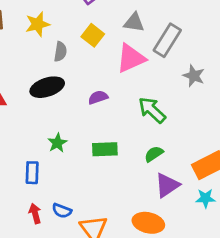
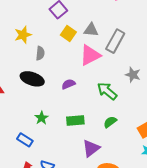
yellow square: (93, 35) -> (68, 33), moved
gray star: (194, 76) -> (133, 75), moved
black ellipse: (47, 87) -> (32, 79), turned 40
blue rectangle: (32, 173) -> (25, 140), turned -56
purple triangle: (167, 185) -> (91, 148), moved

